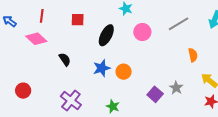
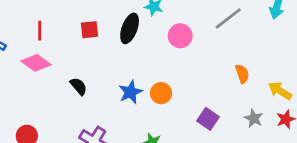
black ellipse: (106, 35) -> (130, 28), moved
orange semicircle: (193, 55) -> (242, 74), moved
gray star: (176, 88) -> (254, 118), moved

